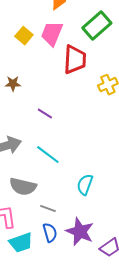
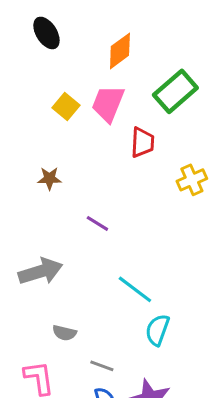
red trapezoid: (75, 60) -> (142, 142), size x0.7
cyan line: (48, 155) -> (135, 289), moved
gray semicircle: (23, 187) -> (64, 333), size x0.6

